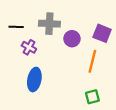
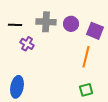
purple circle: (72, 39) -> (71, 24), moved
blue ellipse: (34, 80) -> (17, 87), moved

